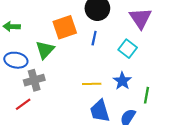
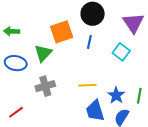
gray cross: (34, 80) -> (45, 86), moved
blue star: (122, 81) -> (116, 95), moved
red line: (23, 104) -> (16, 112), moved

